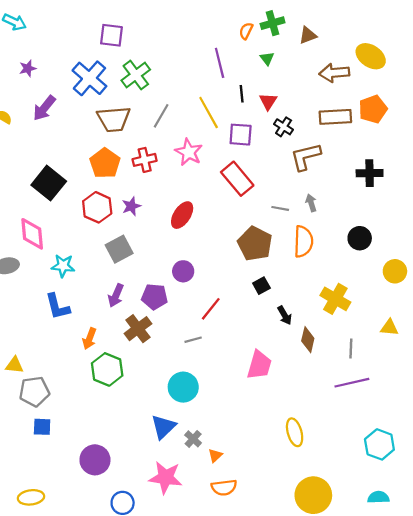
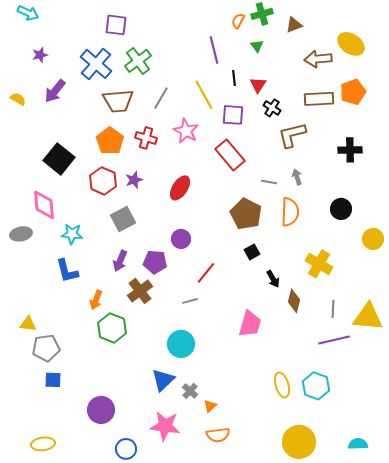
red cross: (145, 160) -> (146, 138), turned 30
yellow triangle: (389, 328) -> (368, 317), moved, size x1.8
cyan hexagon: (379, 444) -> (316, 386), moved

